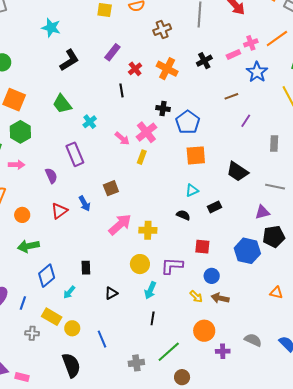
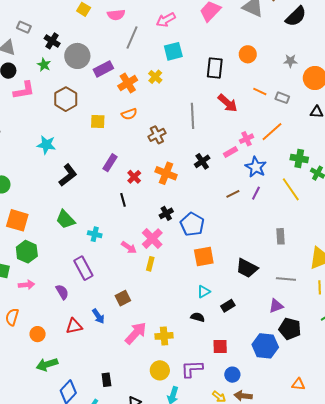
black cross: (163, 109) -> (166, 213), turned -32
purple line: (246, 121) -> (256, 193), moved
cyan cross: (90, 122) -> (95, 234), turned -32
red triangle: (59, 211) -> (74, 326), turned 30
black pentagon: (274, 237) -> (290, 329), turned 30

